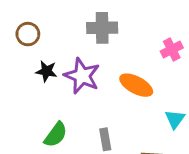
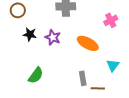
purple star: (82, 76) -> (53, 37), size x0.7
gray rectangle: (105, 139) -> (83, 78), moved

